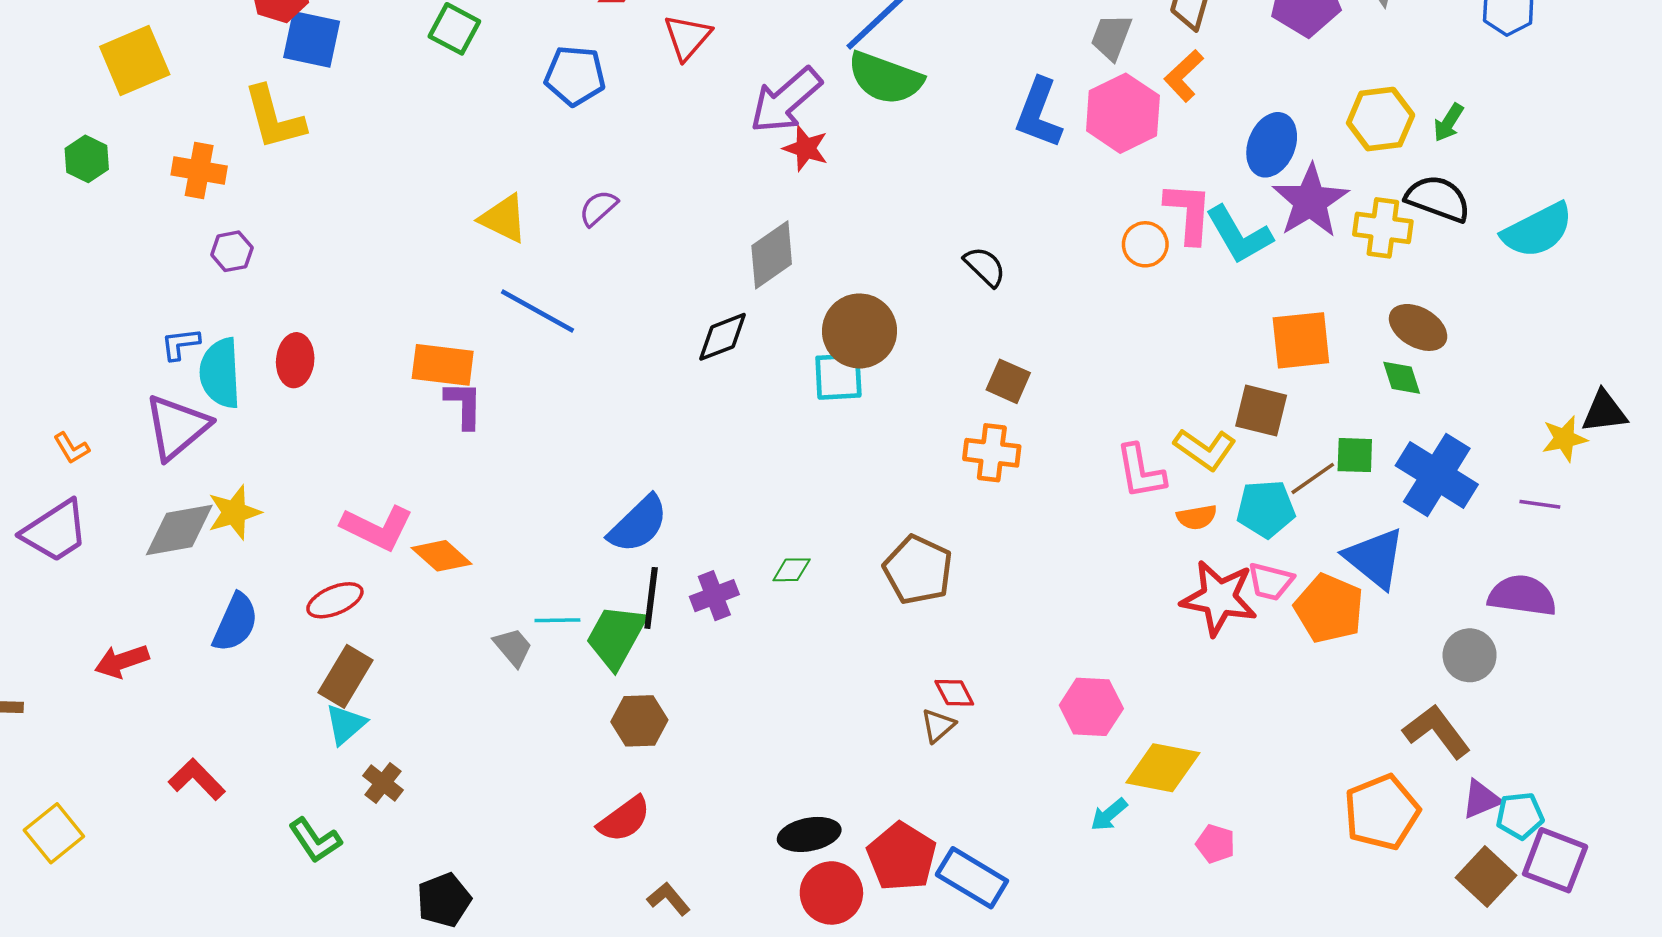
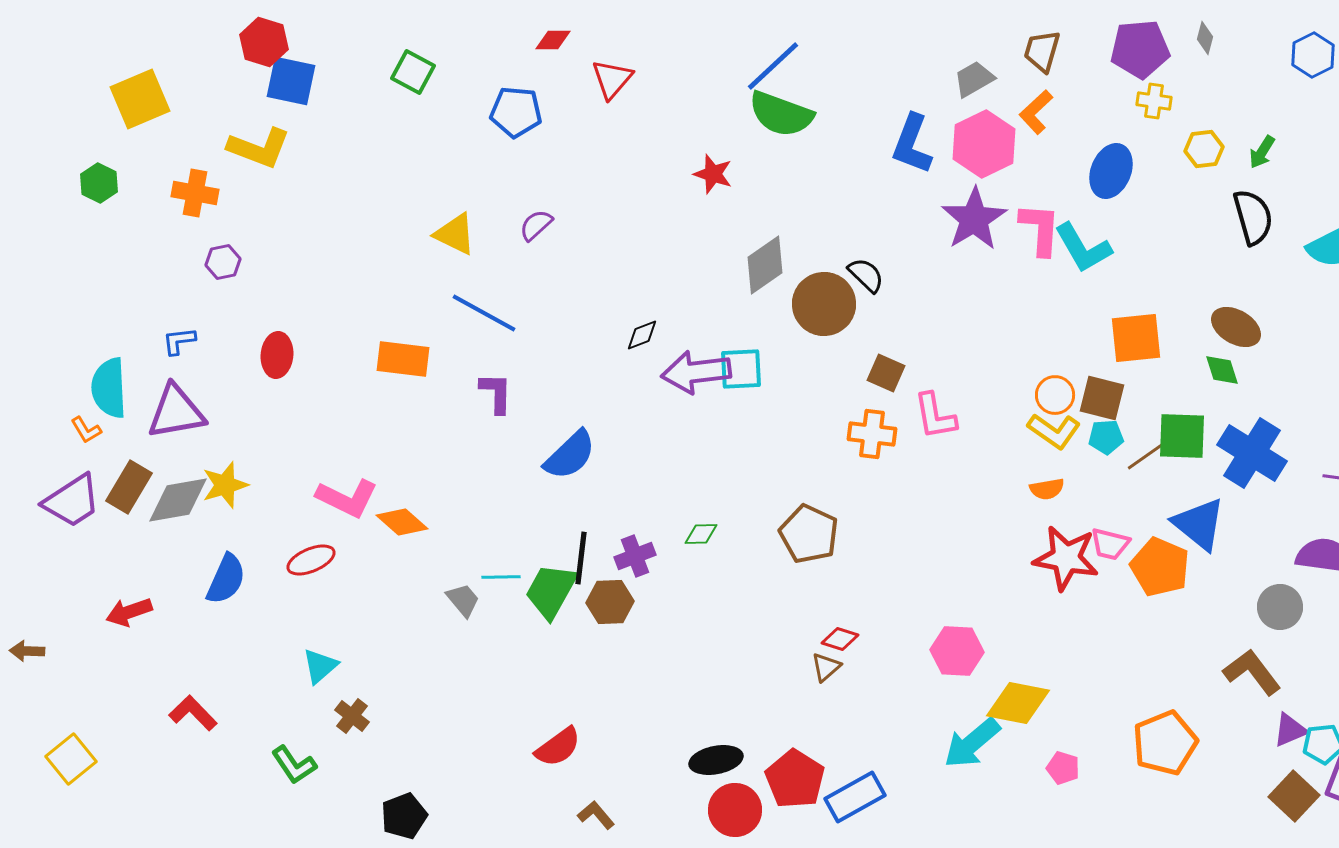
gray trapezoid: (1111, 37) -> (974, 79), turned 39
purple arrow: (786, 100) -> (696, 372), moved, turned 34
yellow L-shape: (274, 118) -> (259, 148), turned -54
yellow hexagon: (1381, 119) -> (1204, 149), size x0.7
black semicircle: (1438, 199) -> (1253, 217), turned 54
purple star: (1310, 201) -> (974, 219), moved
yellow cross: (1383, 228) -> (1154, 101), moved, size x0.7
orange circle: (1145, 244) -> (1055, 395), moved
gray diamond: (772, 255) -> (765, 265), moved
brown circle: (860, 331) -> (824, 304), moved
black diamond: (723, 337) -> (642, 335), size x0.7
cyan semicircle: (220, 373) -> (109, 388), moved
purple L-shape: (464, 405) -> (496, 393), moved
purple triangle: (177, 427) -> (176, 412), turned 30
green square: (1355, 455) -> (1182, 436), size x1.5
pink L-shape: (1141, 471) -> (935, 416), moved
cyan pentagon: (1266, 509) -> (1106, 437), moved, size x0.7
blue semicircle: (638, 524) -> (570, 455), moved
brown rectangle: (345, 676) -> (129, 487), moved
red diamond: (954, 693) -> (840, 639), turned -45
brown hexagon: (639, 721) -> (610, 602), moved
orange pentagon: (1382, 812) -> (1165, 743), moved
cyan arrow: (1109, 815) -> (972, 743), size x1.8
blue rectangle: (972, 878) -> (855, 797), turned -60

